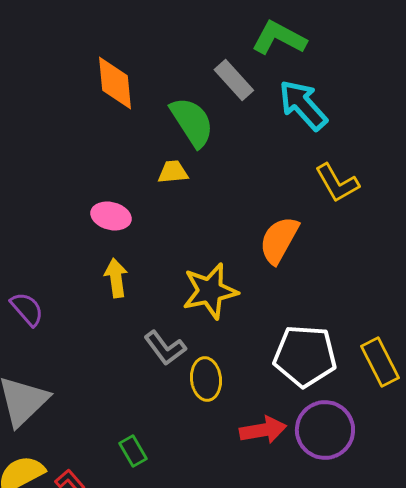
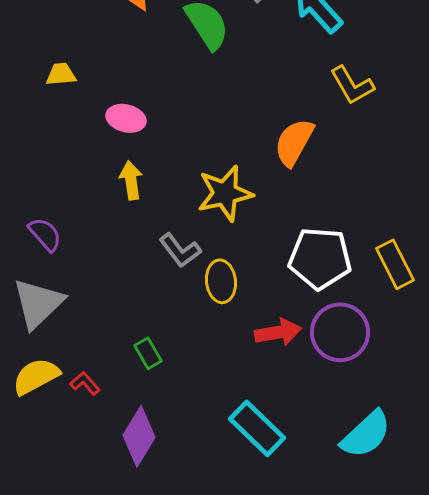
yellow trapezoid: (173, 172) -> (61, 74), moved
purple semicircle: (27, 309) -> (45, 234), moved

